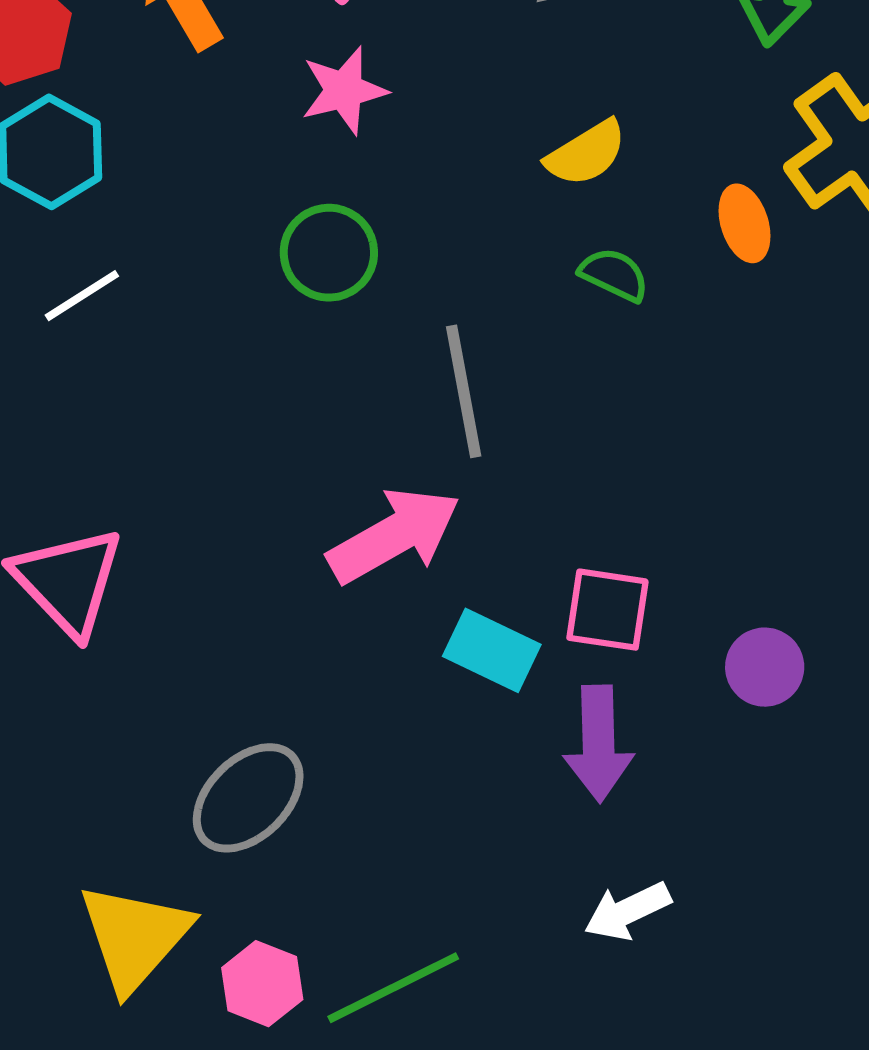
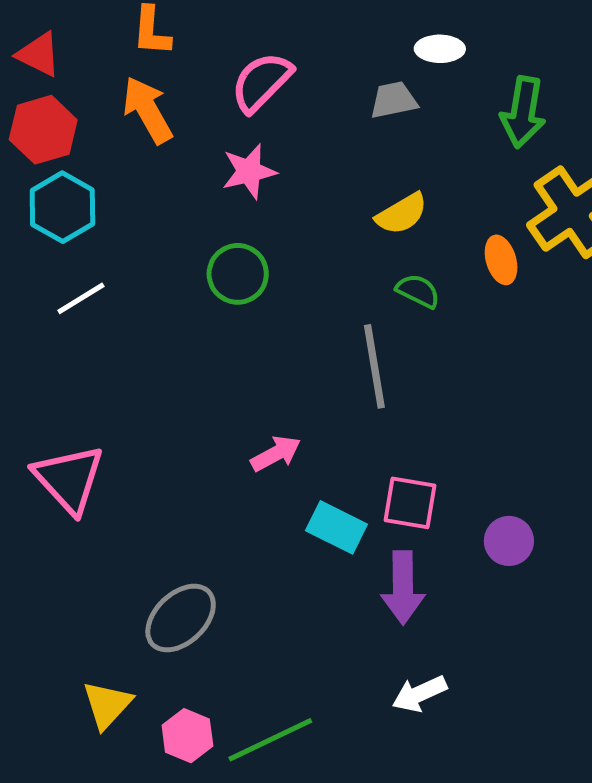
gray line: (464, 391) -> (374, 366), moved
pink arrow: (394, 535) -> (276, 454), size x0.6
yellow triangle: (135, 937) -> (107, 705), size x0.7

